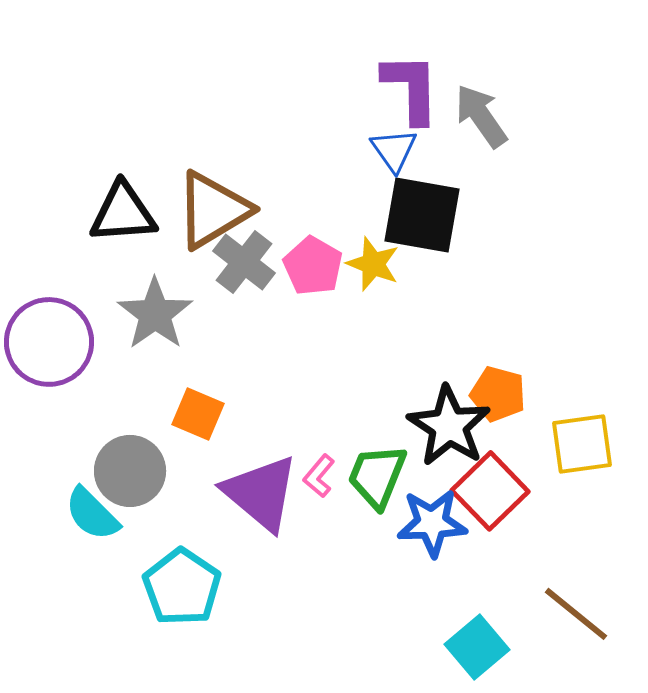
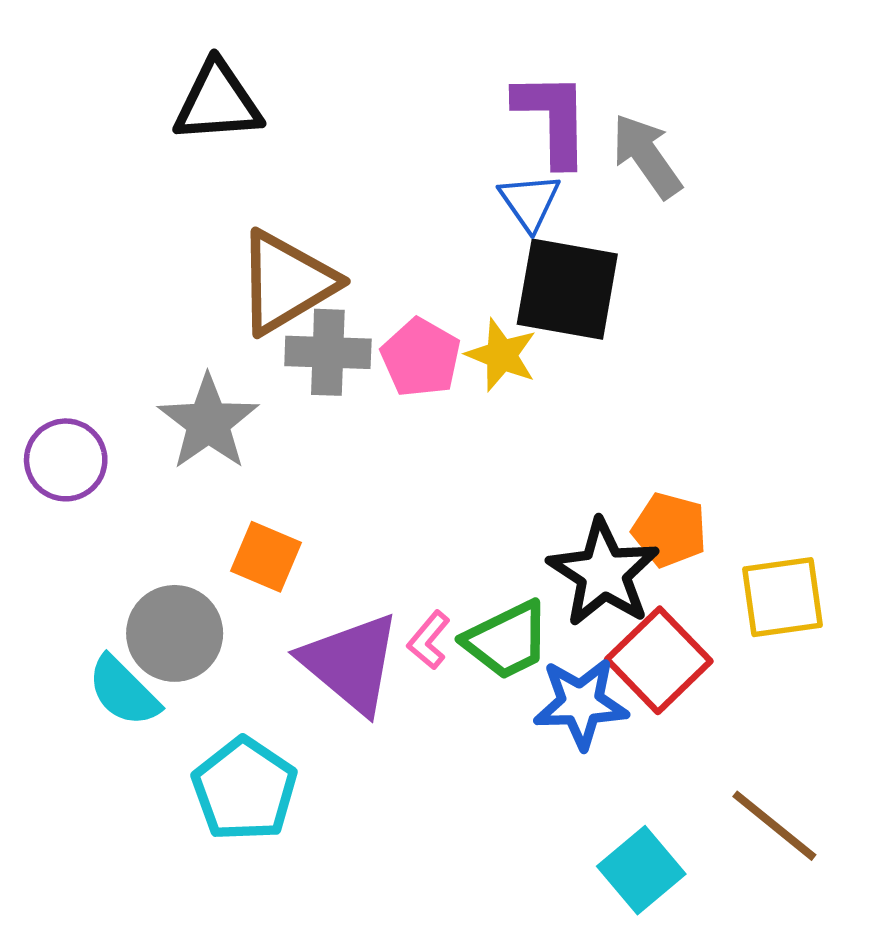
black triangle: (123, 213) -> (218, 102), moved
gray cross: (244, 262) -> (328, 352), turned -36
purple circle: (49, 342) -> (66, 460), size x0.7
green trapezoid: (377, 476) -> (507, 640), turned -138

